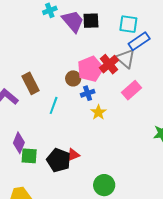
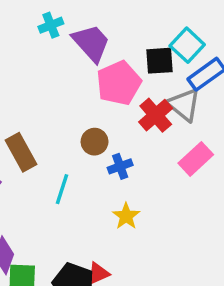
black square: (91, 21) -> (160, 61), moved
cyan square: (128, 24) -> (187, 45), turned 36
pink pentagon: (90, 69) -> (119, 83), moved
yellow star: (98, 112) -> (126, 216), moved

